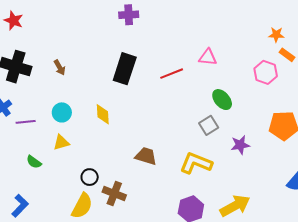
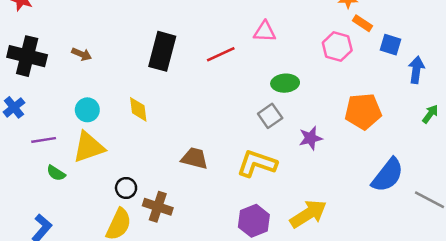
brown arrow: (60, 67) -> (82, 54), turned -35
green ellipse: (222, 100) -> (285, 83), turned -50
purple line: (26, 122) -> (44, 140), moved
yellow triangle: (61, 142) -> (89, 147), size x1.6

